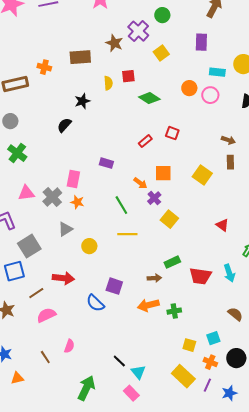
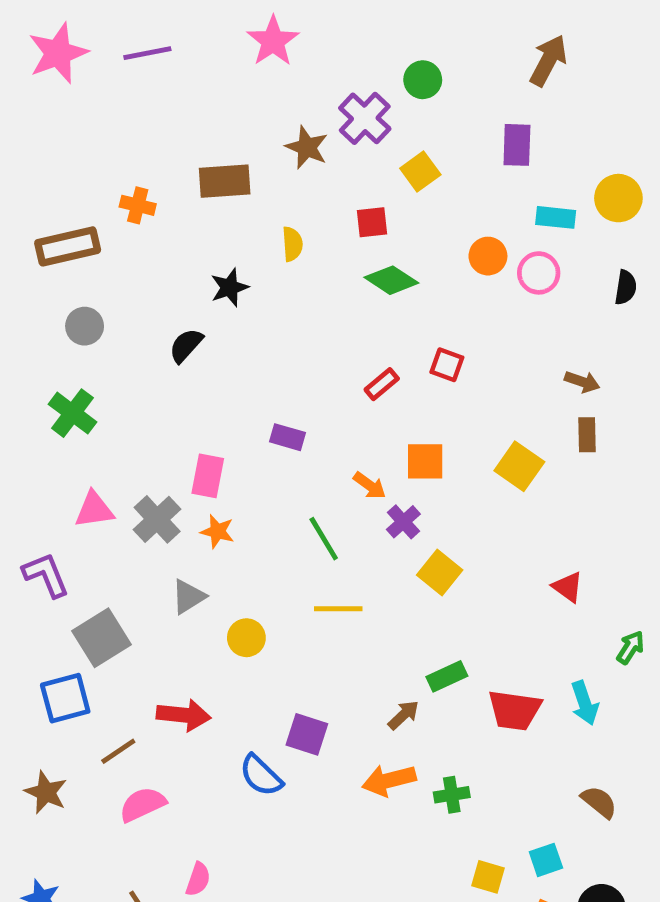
red square: (128, 76) -> (372, 222), moved
gray circle: (10, 121) -> (85, 326), moved
brown arrow: (154, 278) -> (403, 715), turned -40

